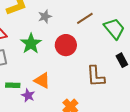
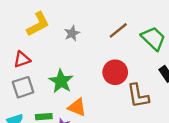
green star: (31, 44) -> (61, 81), moved
red circle: (66, 45) -> (115, 72), moved

